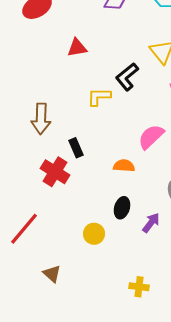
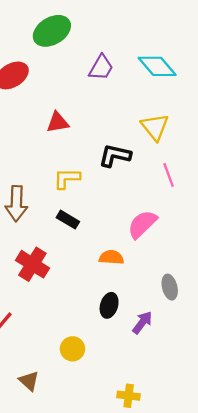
black L-shape: (127, 77) -> (115, 156), turned 52
yellow L-shape: (99, 97) -> (67, 178), moved
black rectangle: (76, 148) -> (68, 220), moved, turned -36
yellow circle: (94, 234) -> (72, 349), moved

